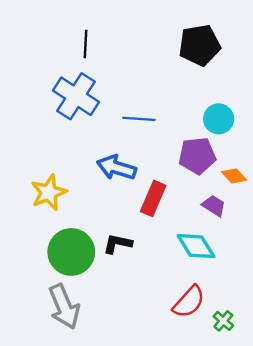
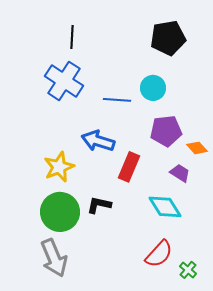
cyan circle: (219, 119) -> (153, 88), moved
yellow star: (49, 193) -> (59, 167), moved

